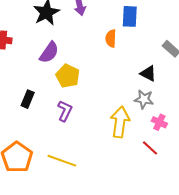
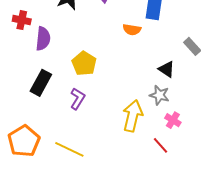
orange semicircle: (111, 38) -> (132, 30), turned -90
purple semicircle: (49, 52) -> (43, 39), moved, turned -35
black rectangle: (28, 99) -> (41, 83), size x1.4

